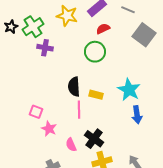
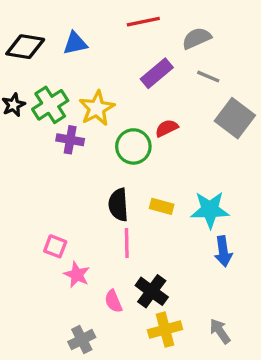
yellow star: (67, 16) -> (97, 108), moved, turned 30
red semicircle: (103, 29) -> (167, 128), moved
green circle: (95, 52) -> (133, 146), moved
cyan star: (129, 90) -> (210, 210), turned -30
yellow rectangle: (96, 95) -> (162, 206), moved

